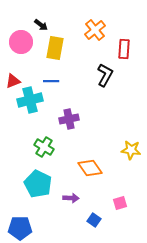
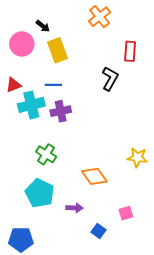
orange cross: (95, 30) -> (100, 17), moved
yellow rectangle: (55, 48) -> (58, 50), turned -30
purple cross: (69, 119) -> (61, 111), moved

